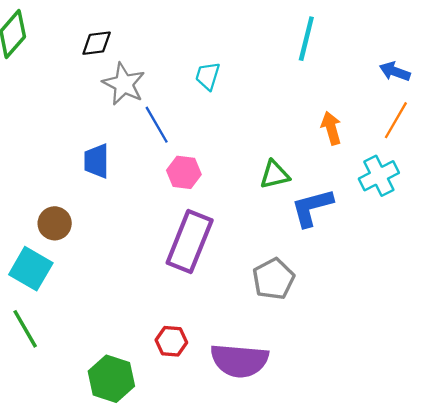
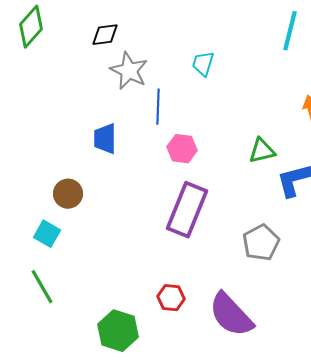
blue line: (157, 125) -> (158, 107), turned 32
cyan square: (31, 269) -> (47, 234), size x0.7
purple semicircle: (239, 361) -> (231, 315), turned 42

